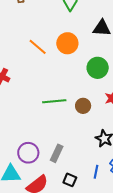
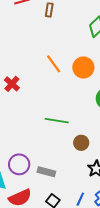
brown circle: (83, 106) -> (81, 143), moved
gray rectangle: (57, 153) -> (46, 172), turned 66

